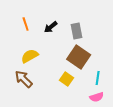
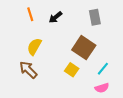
gray rectangle: (77, 31) -> (95, 17), moved
yellow semicircle: (30, 56) -> (34, 47), turned -30
cyan line: (98, 78) -> (103, 69), turned 32

